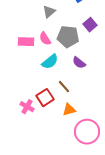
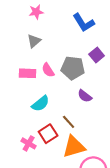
gray triangle: (49, 12) -> (34, 41), moved
cyan semicircle: (50, 62) -> (40, 104), moved
orange triangle: (69, 110) -> (74, 147), size x1.6

